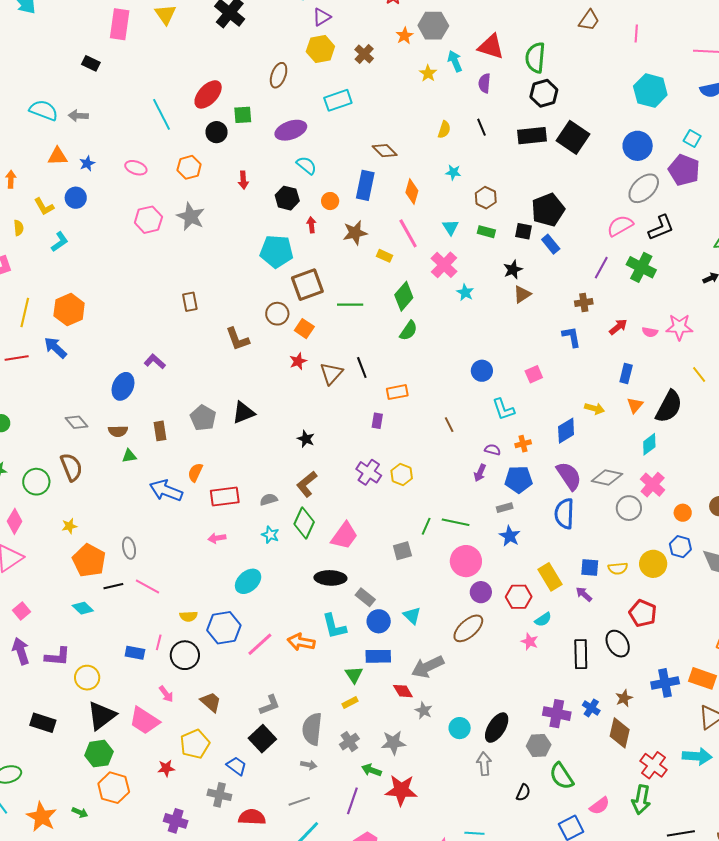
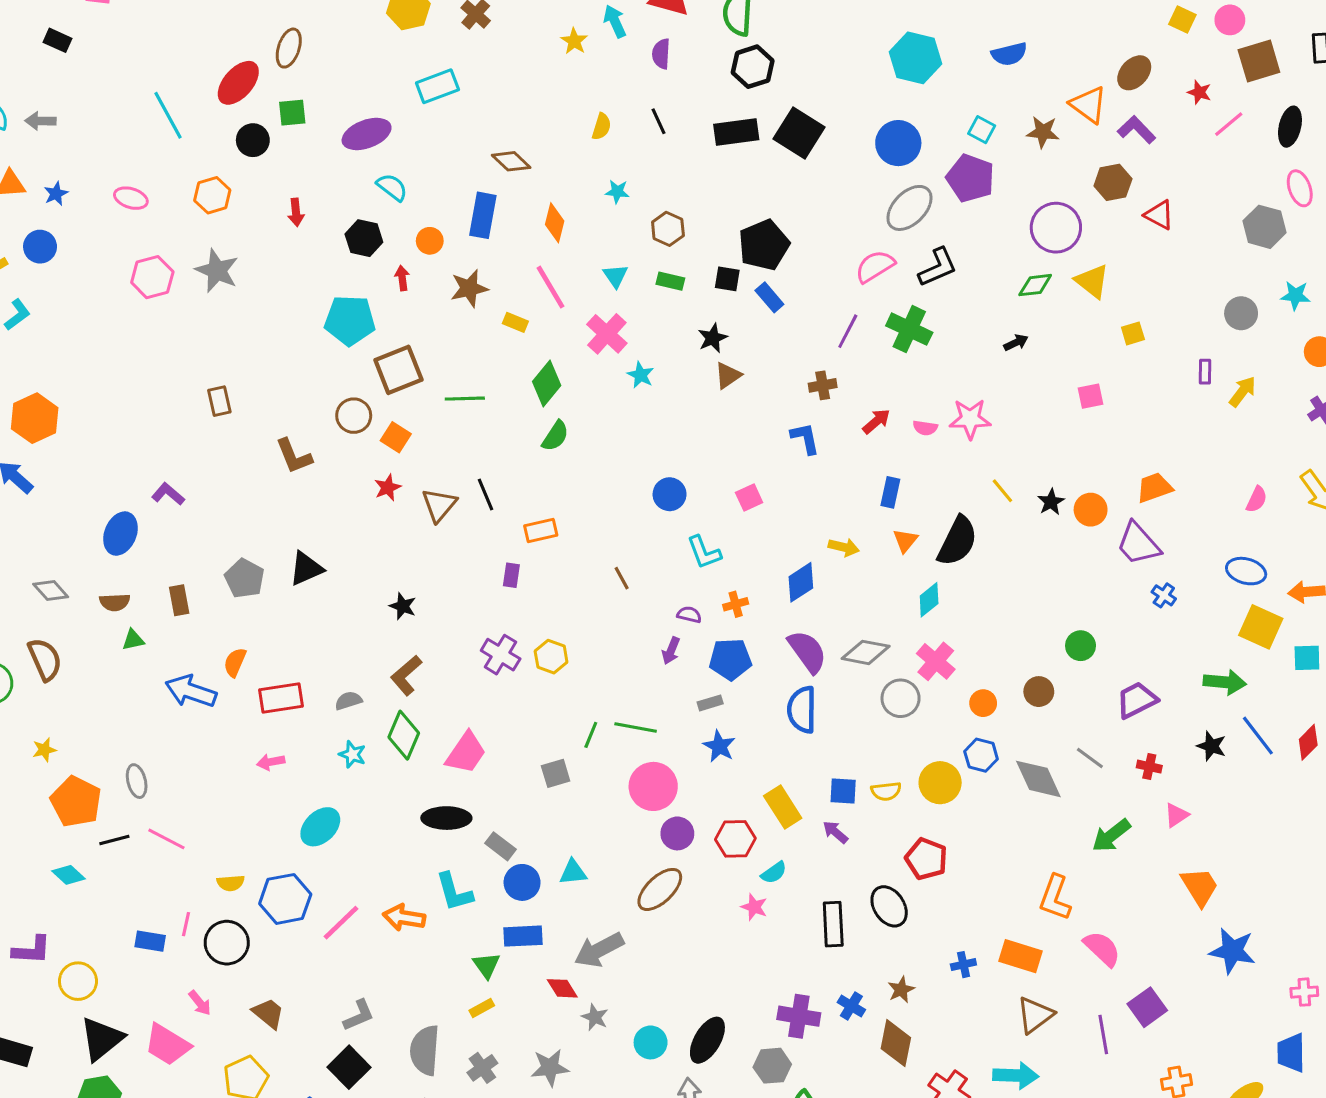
brown ellipse: (279, 75) -> (289, 48), moved
cyan triangle: (412, 616) -> (573, 872), turned -48
blue cross: (665, 683) -> (963, 965), size x0.6

